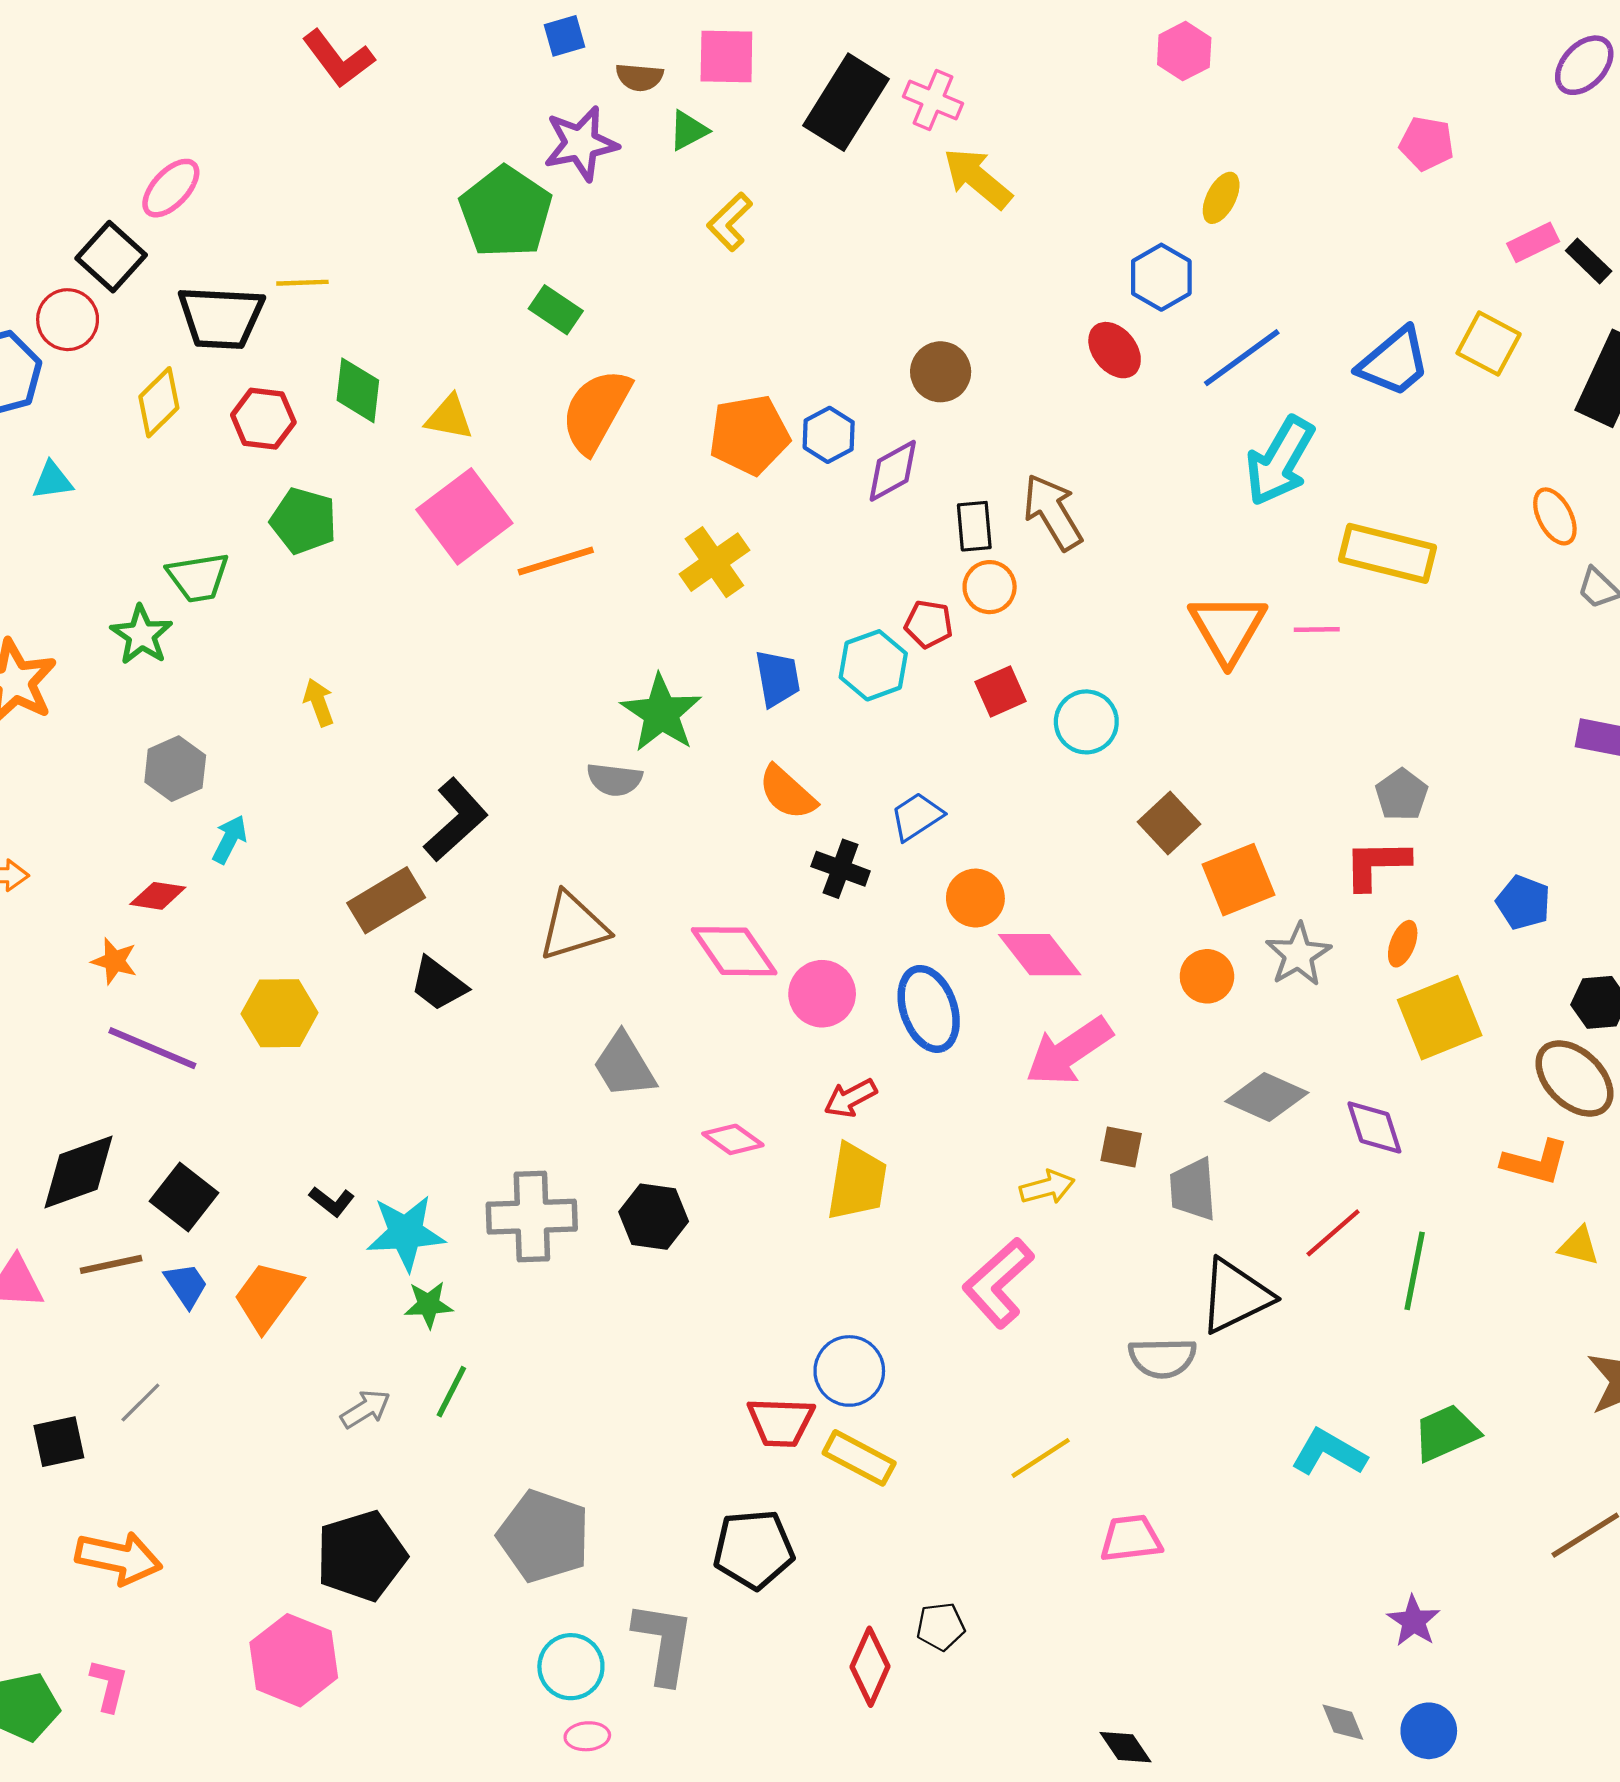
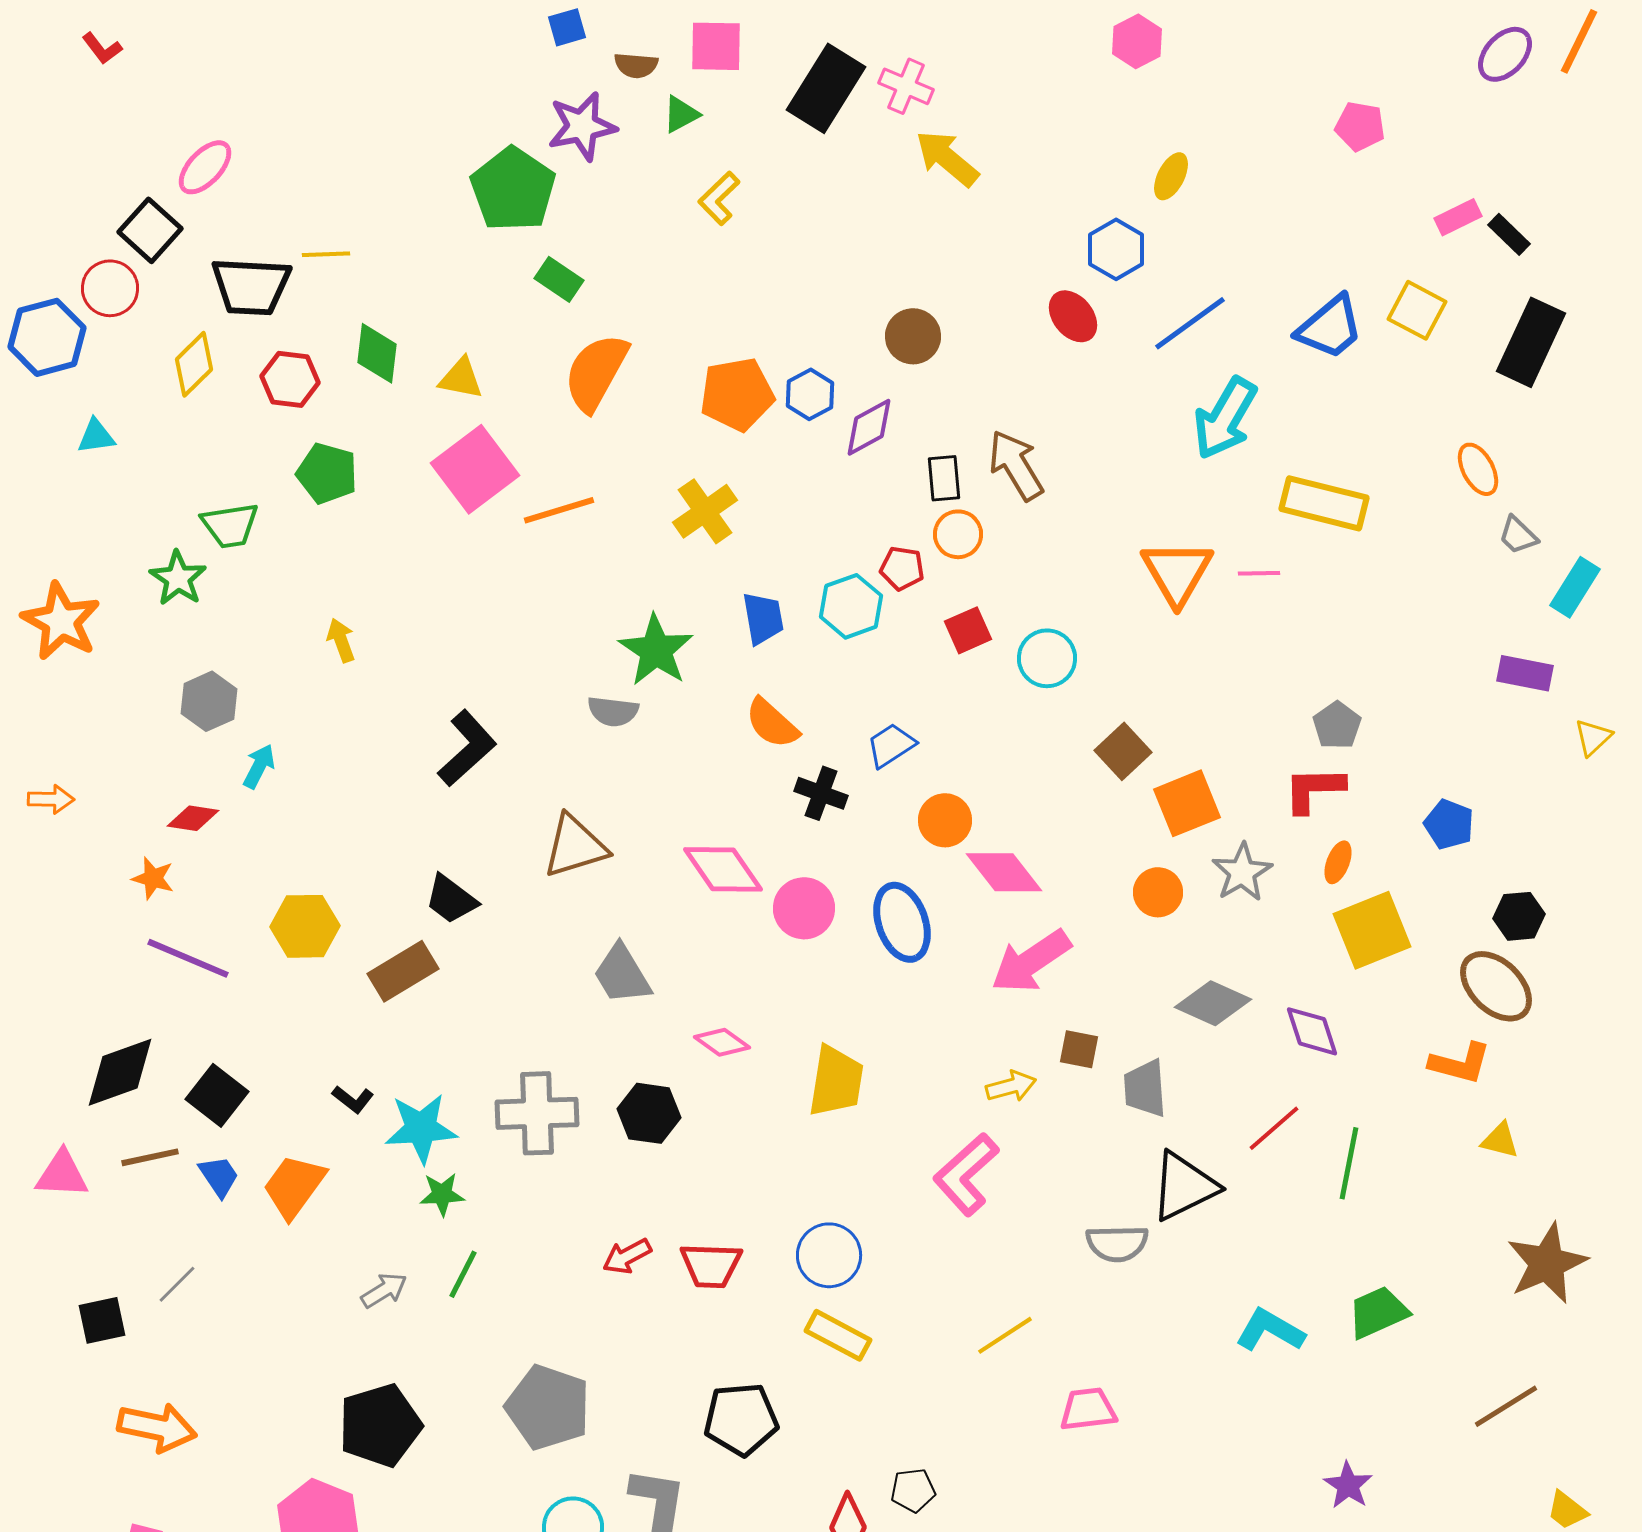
red L-shape: (338, 59) -> (102, 48), moved, size x0.6
brown rectangle: (386, 900) -> (403, 971), moved
red arrow: (850, 1098) -> (627, 1256), moved
red trapezoid: (781, 1422) -> (711, 1265), moved

